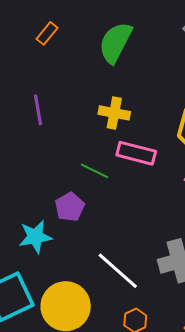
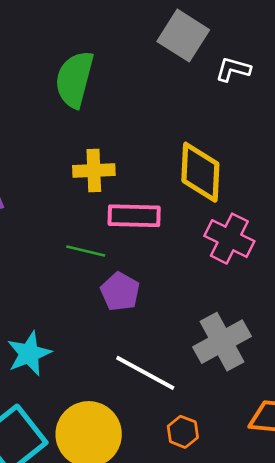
purple pentagon: (70, 207) -> (120, 292), moved

